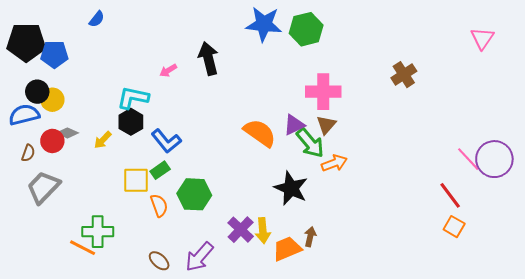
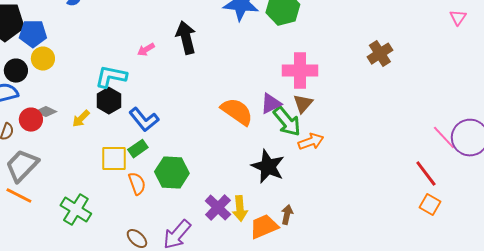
pink triangle: (482, 38) -> (458, 18), size x0.7
yellow circle: (52, 100) -> (43, 59), moved
green cross: (98, 232) -> (76, 210), turned 32
orange line: (83, 248) -> (19, 196), moved

